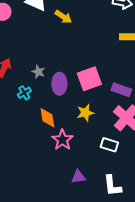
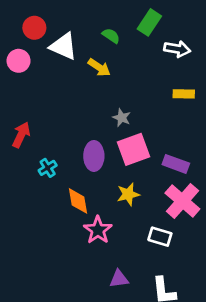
gray star: (38, 72) -> (122, 118), moved

